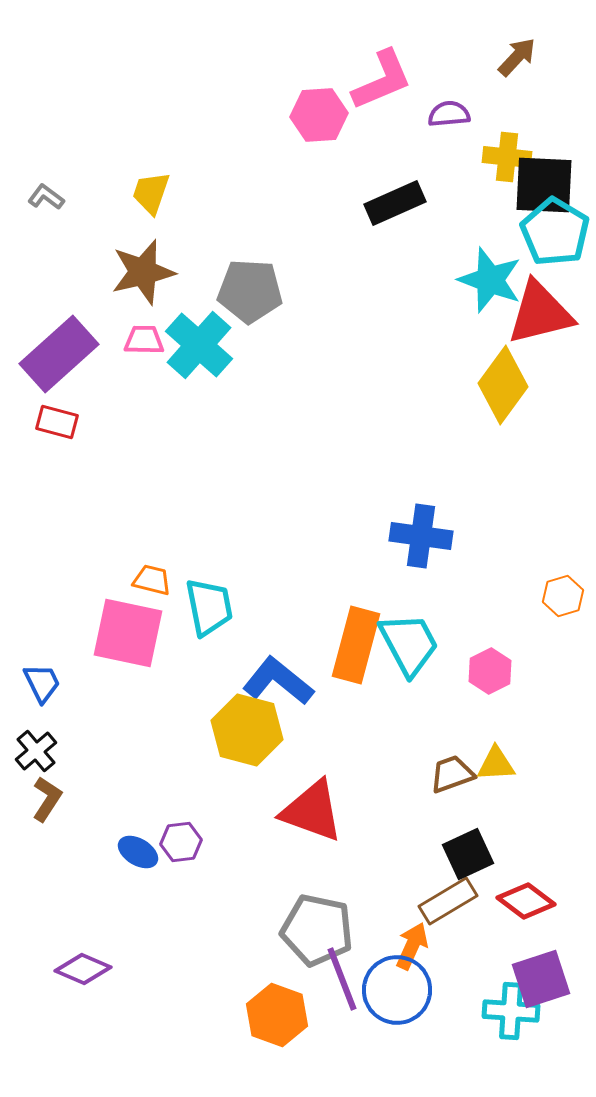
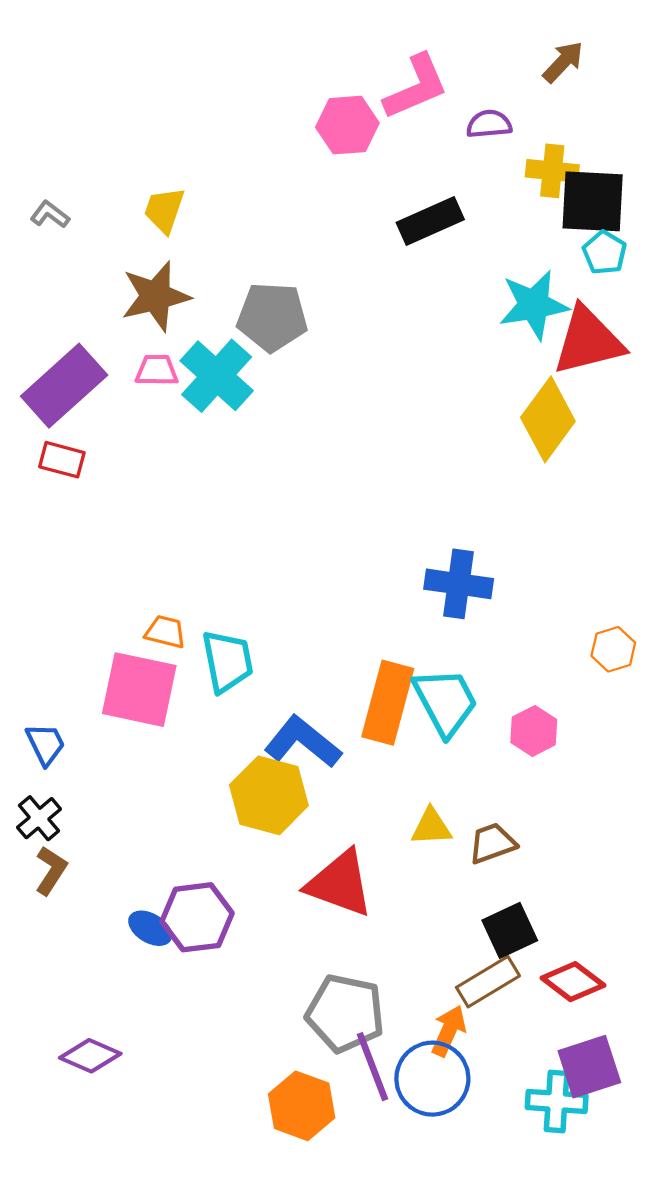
cyan pentagon: (555, 232) -> (605, 253), size x0.6
cyan star: (490, 280) -> (534, 305), turned -30
yellow triangle: (496, 764) -> (431, 827), moved
purple hexagon: (181, 842) -> (197, 917), size x1.6

